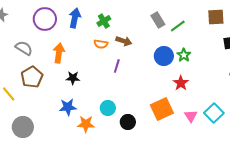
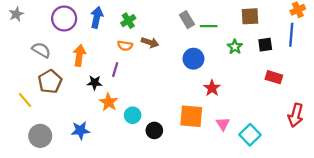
green line: (178, 26) -> (209, 26), turned 35
green star: (184, 55) -> (235, 47), moved
purple line: (117, 66) -> (115, 70), moved
blue star: (68, 107) -> (80, 130), moved
orange square: (162, 109) -> (191, 116), turned 30
cyan square: (214, 113) -> (250, 135), moved
orange star: (86, 124) -> (109, 102), moved, turned 30

